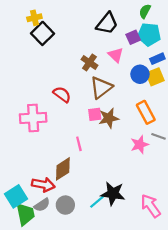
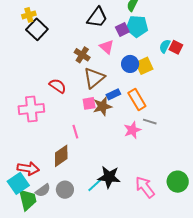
blue rectangle: (157, 59) -> (113, 94), moved
red arrow: (43, 185) -> (28, 169), moved

